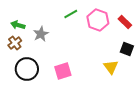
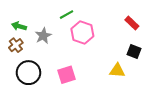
green line: (71, 14) -> (66, 15), moved
pink hexagon: (98, 20) -> (82, 33), moved
yellow triangle: (111, 67) -> (117, 70), turned -49

